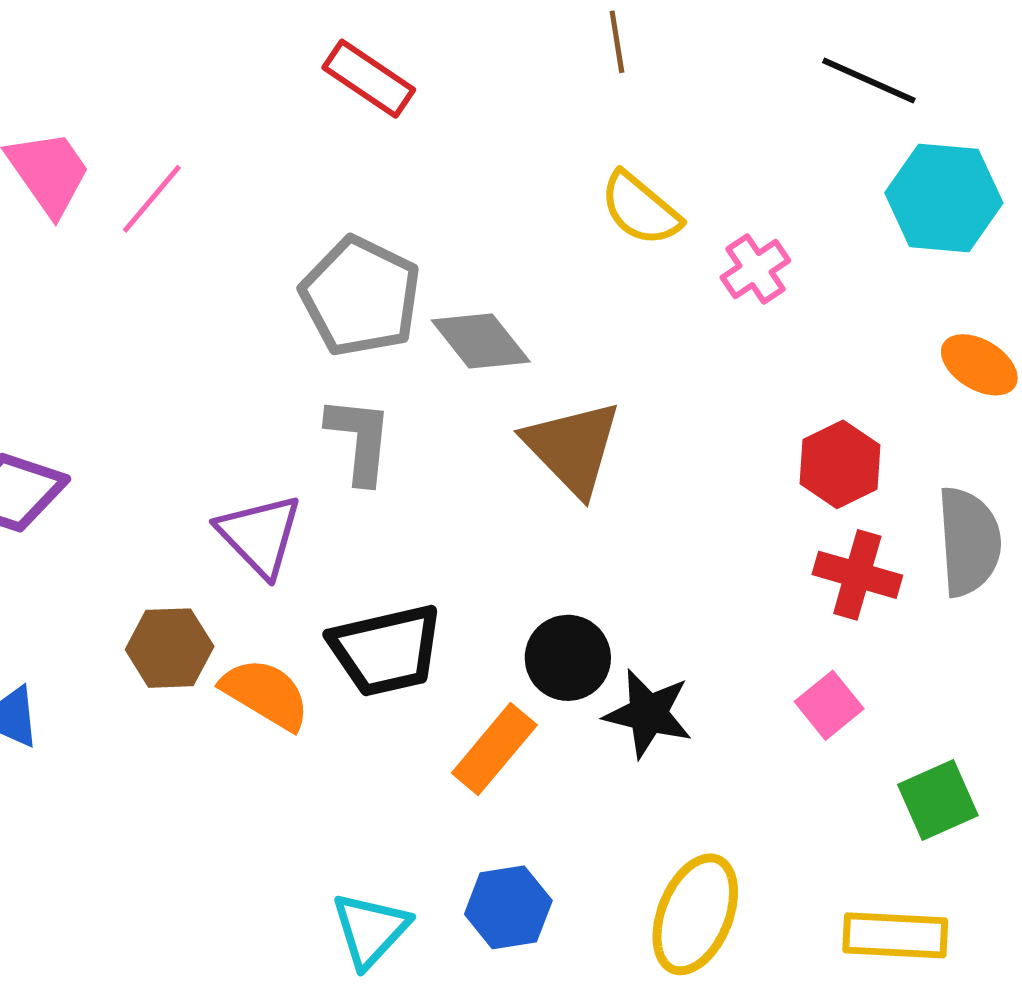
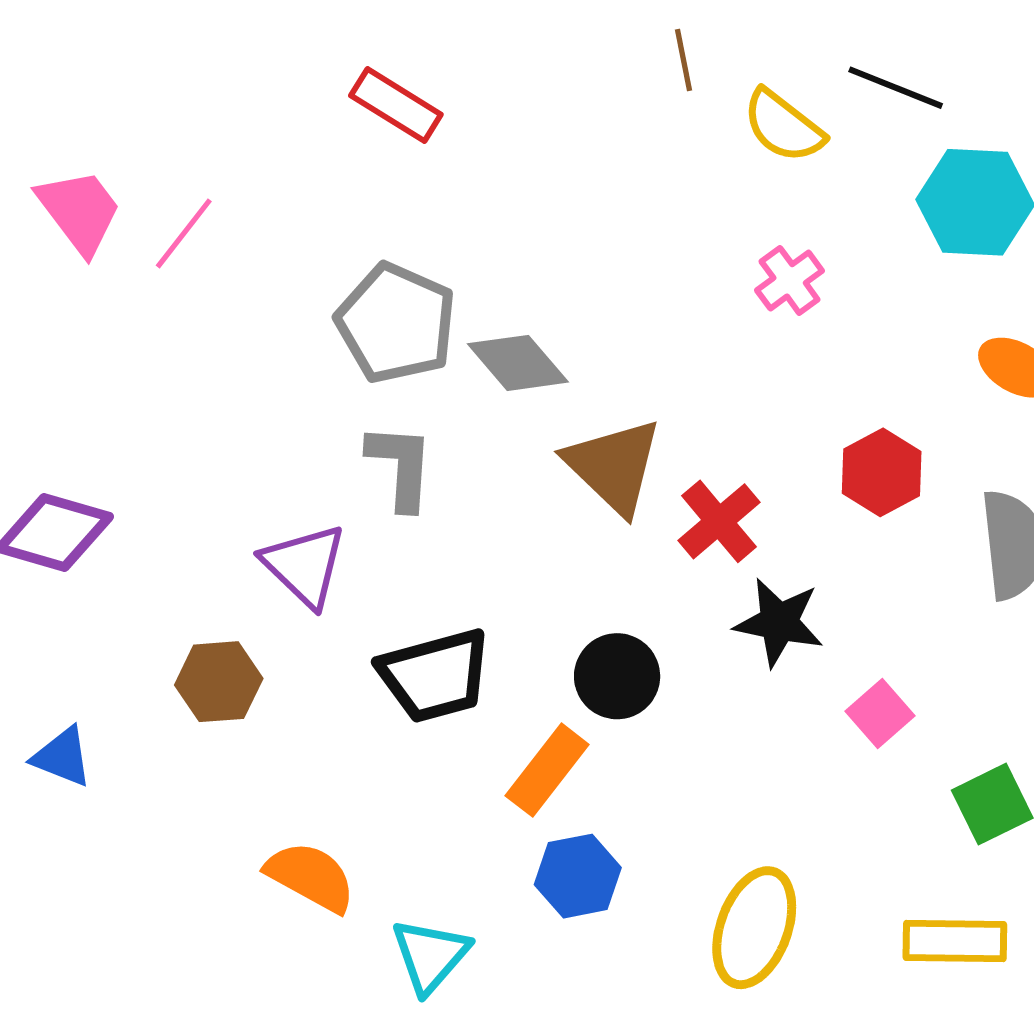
brown line: (617, 42) -> (683, 60), moved
yellow semicircle: (640, 209) -> (783, 126), moved
red cross: (857, 575) -> (719, 521), moved, turned 36
orange semicircle: (266, 694) -> (311, 877), moved
black star: (648, 714) -> (779, 622), moved
blue hexagon: (508, 907) -> (578, 876), moved

